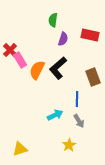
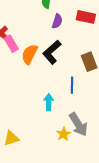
cyan arrow: (55, 115) -> (49, 102), turned -63
gray arrow: (79, 121) -> (78, 124), moved, size x1.6

